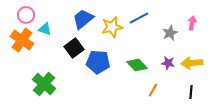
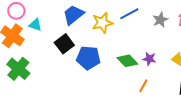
gray star: (170, 33) -> (160, 20), moved
purple star: (168, 63) -> (149, 59), moved
green cross: (44, 84) -> (18, 69), moved

